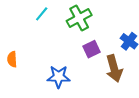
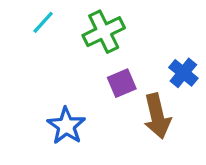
blue star: (59, 77) -> (66, 126), turned 30

